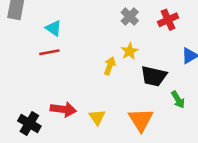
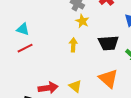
yellow star: (129, 51) -> (82, 21), moved

